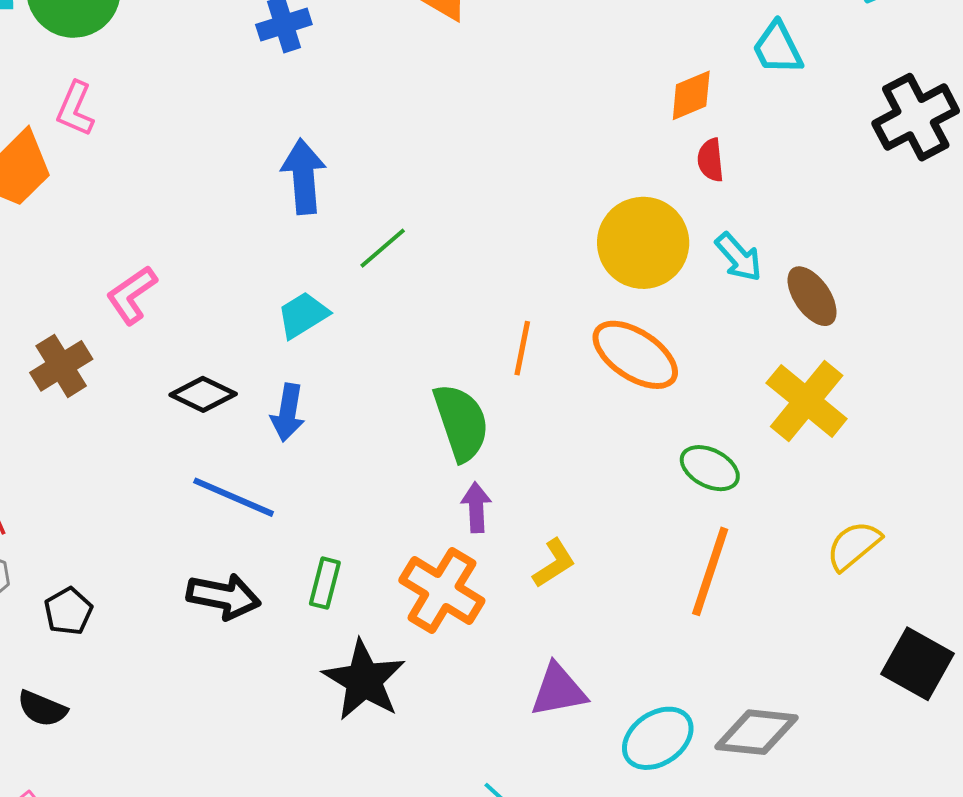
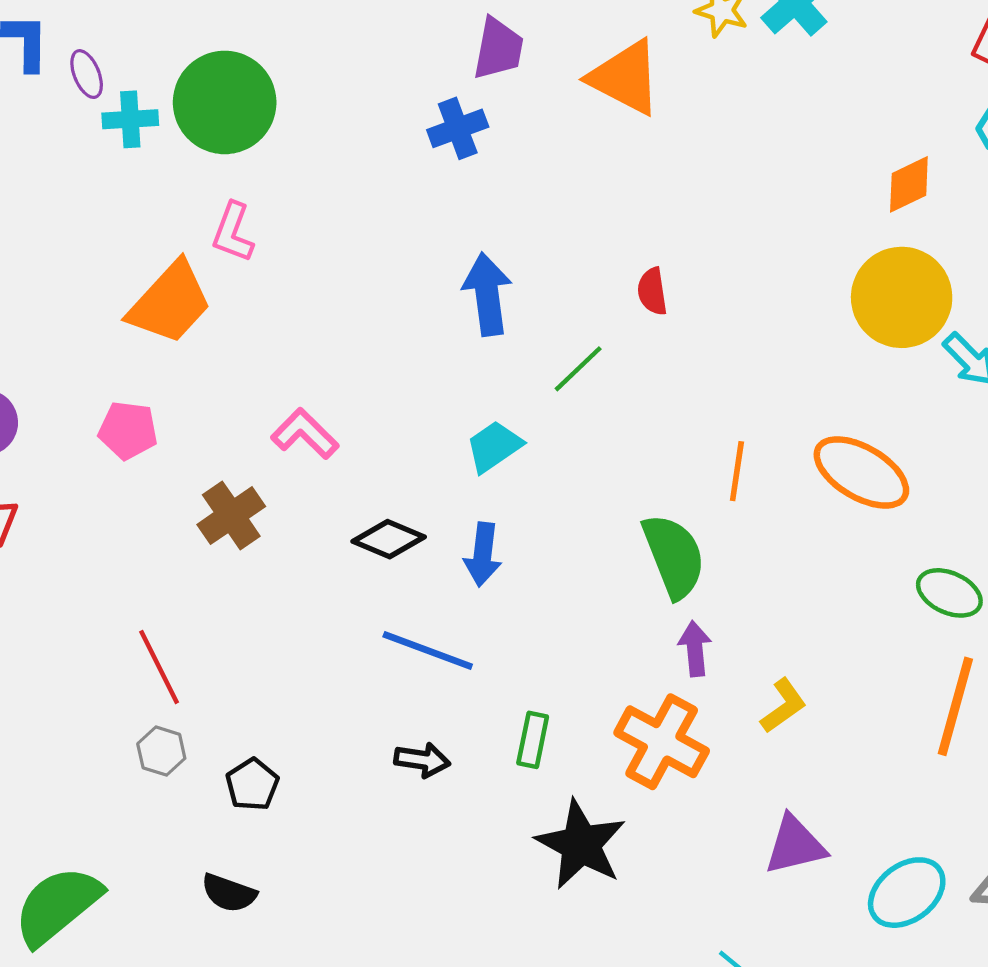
red semicircle: (711, 160) -> (652, 291), moved
yellow circle: (643, 243) -> (902, 297), moved
pink L-shape: (132, 295) -> (305, 434), turned 82
black arrow: (224, 596) -> (422, 760), size x0.7

